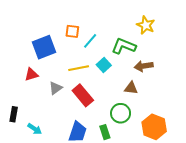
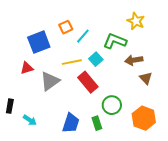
orange square: (72, 31) -> (66, 27), turned -32
gray triangle: (56, 88) -> (50, 81), size x1.5
brown triangle: (131, 88) -> (146, 78), moved, turned 40
red rectangle: (83, 95) -> (88, 82), moved

